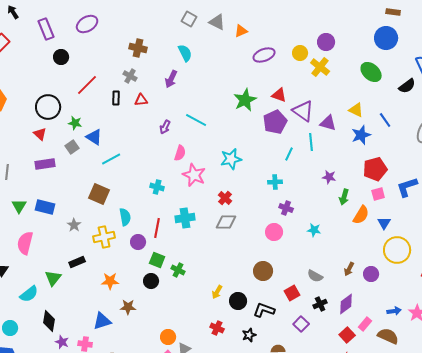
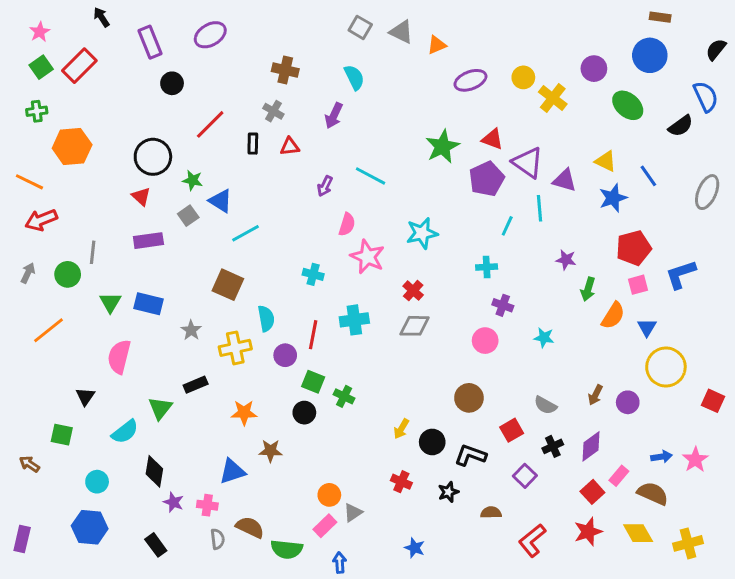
purple circle: (326, 42) -> (594, 69), moved

